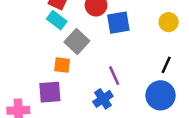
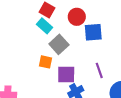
purple line: (114, 76) -> (99, 70), moved
purple square: (50, 92) -> (66, 74), moved

